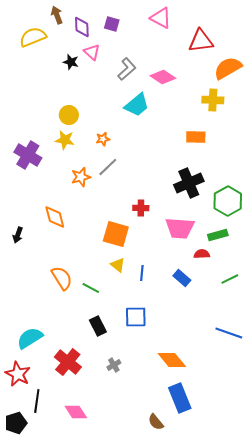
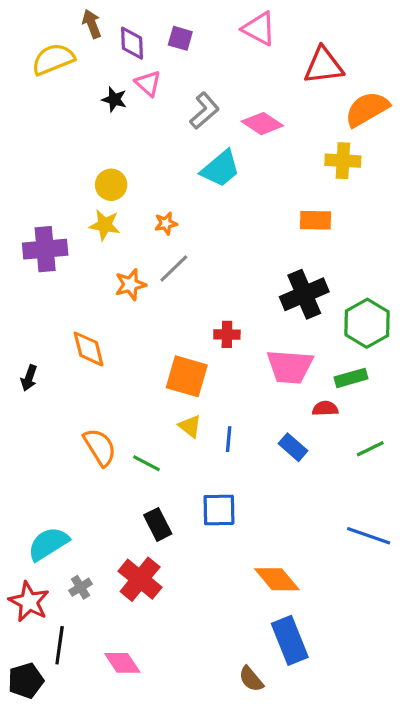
purple cross: (28, 155) -> (45, 249), turned -36
red cross: (68, 362) -> (140, 579), moved
gray cross: (114, 365) -> (80, 587), moved

